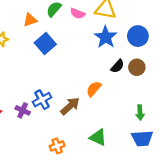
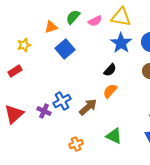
pink semicircle: (78, 13) -> (95, 21), turned -48
black semicircle: (117, 66) -> (110, 70), moved

